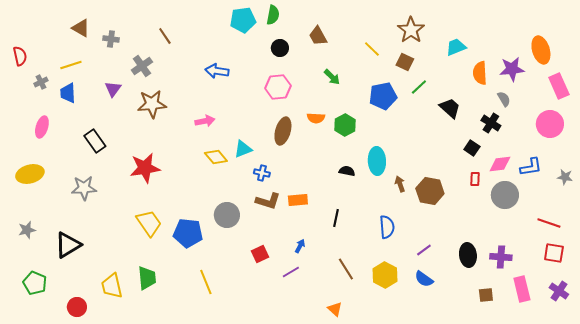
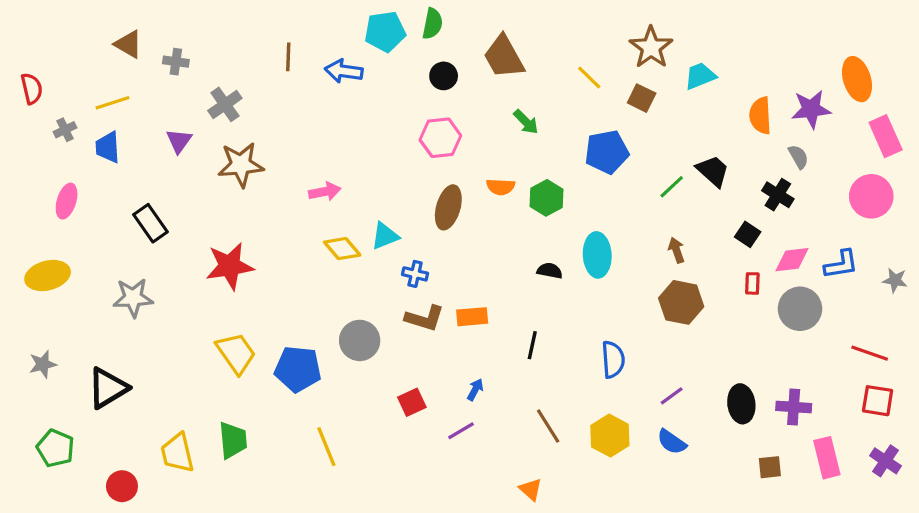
brown line: (165, 36) -> (288, 57), moved, turned 36
brown trapezoid: (318, 36) -> (504, 57), size x1.4
cyan trapezoid: (456, 47) -> (700, 76), moved
blue arrow: (217, 71) -> (344, 71), moved
green line: (419, 87) -> (672, 187), moved
brown arrow: (400, 184) -> (676, 250), moved

